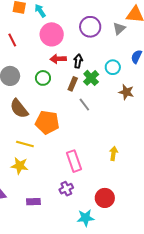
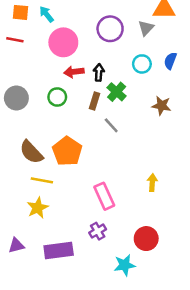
red line: (12, 40) -> (15, 40), moved, turned -48
cyan circle: (113, 67) -> (142, 64), moved
brown semicircle: (19, 109) -> (31, 152), moved
orange pentagon: (47, 122) -> (67, 151), turned 30
yellow star: (20, 166) -> (38, 208), turned -30
purple rectangle: (33, 202) -> (59, 251), size x1.6

